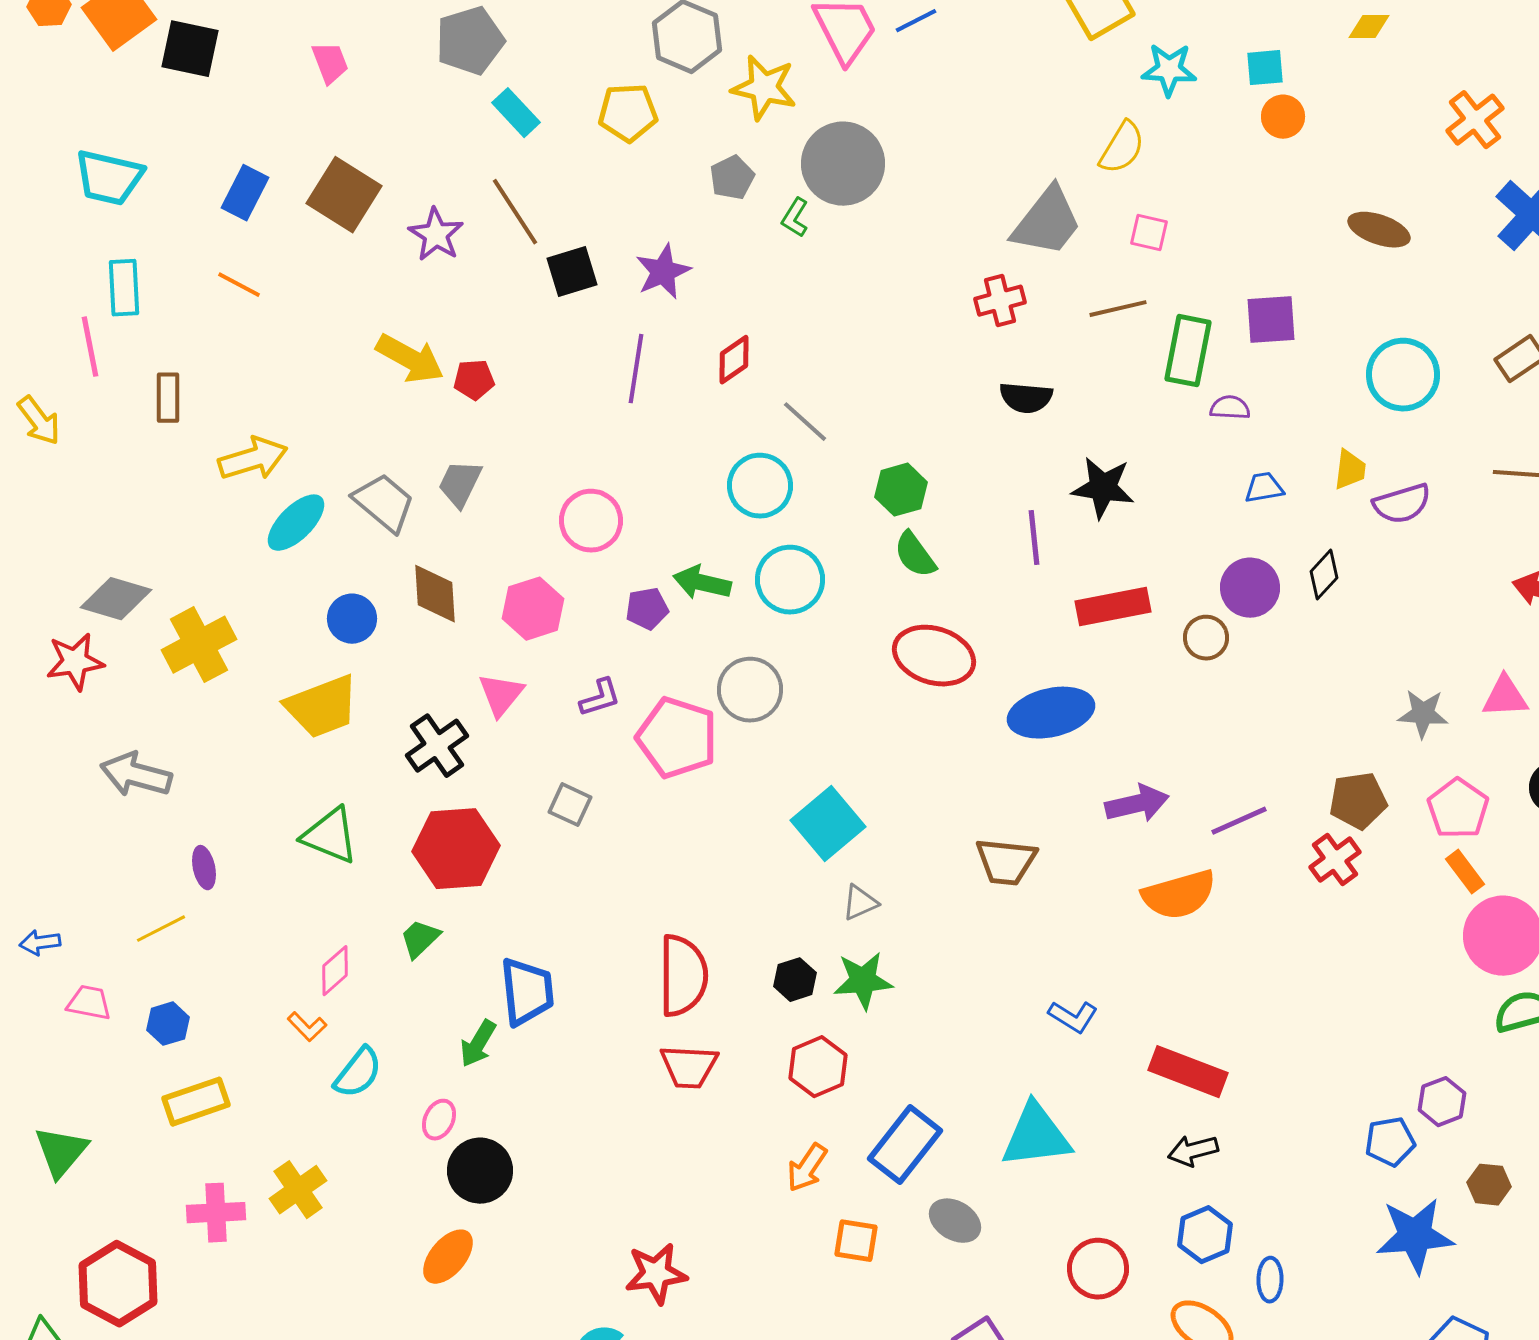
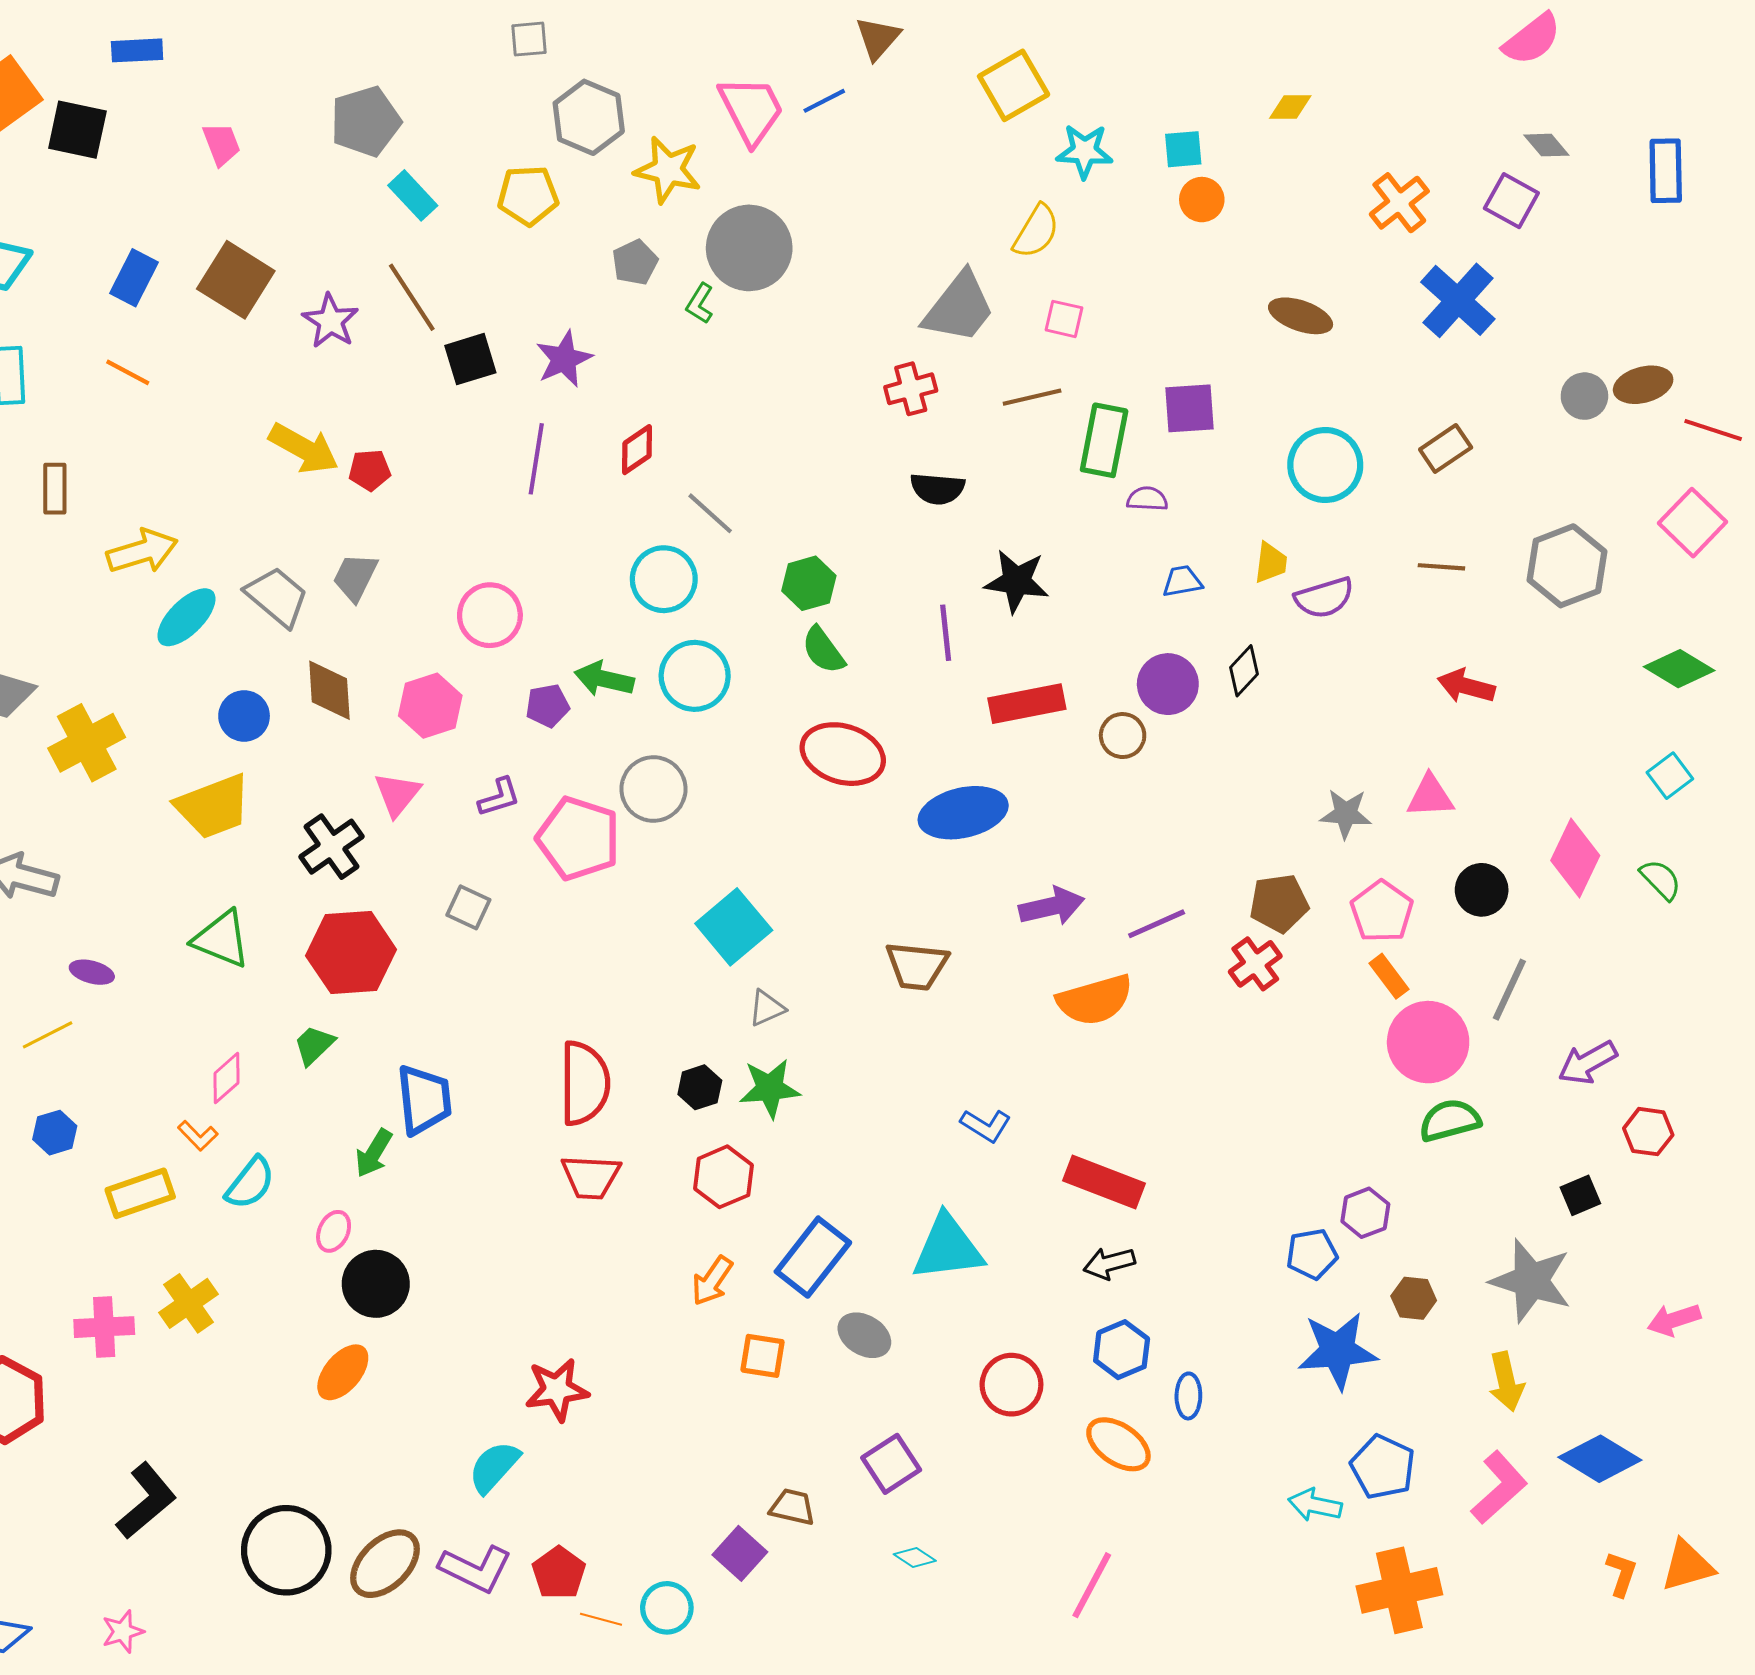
purple ellipse: (204, 868) -> (92, 972), turned -63
yellow rectangle: (196, 1102) -> (140, 1193), moved

